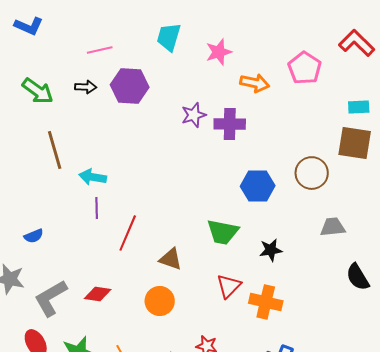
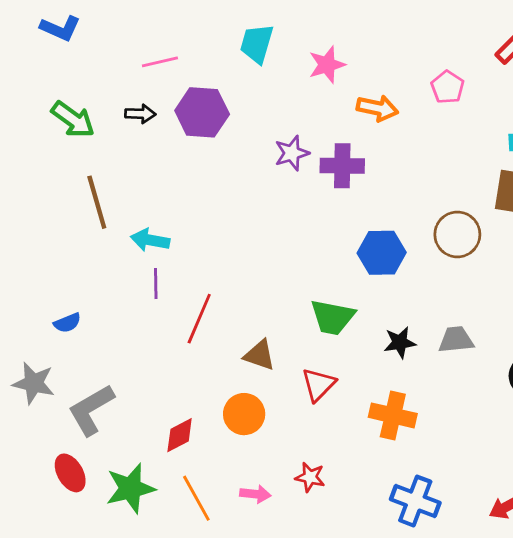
pink pentagon: (305, 68) -> (448, 87), size x0.7
gray trapezoid: (333, 227) -> (456, 340), moved
red triangle: (229, 286) -> (318, 385), moved
red diamond: (98, 294) -> (180, 435), moved, turned -36

